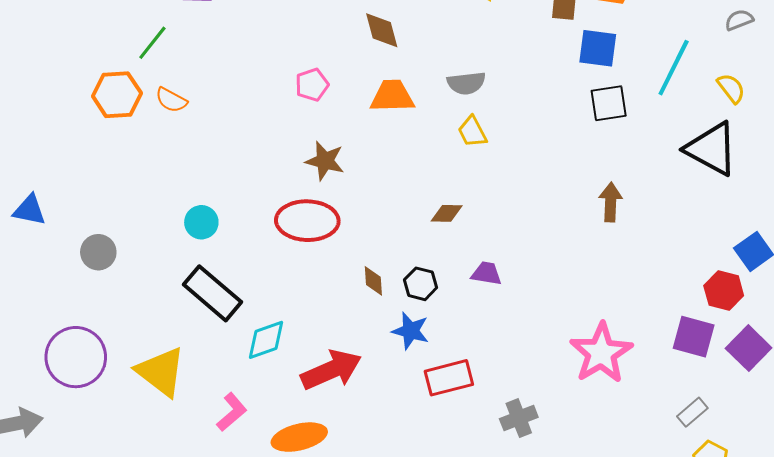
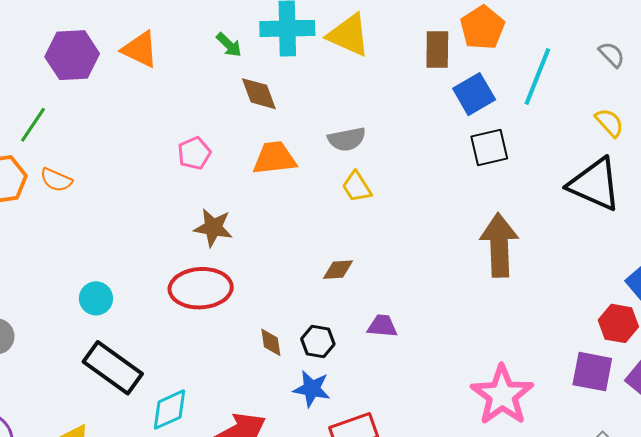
gray semicircle: (739, 20) -> (612, 54), turned 72
blue square: (598, 48) -> (474, 94), turned -33
cyan line: (674, 68) -> (537, 76), moved
brown arrow: (610, 202) -> (499, 245), size x1.6

